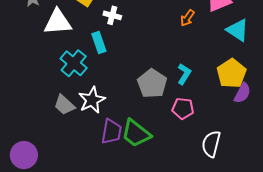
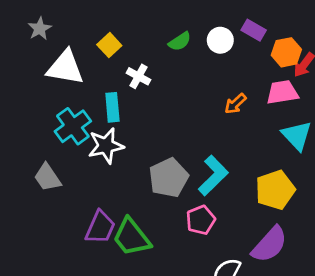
cyan L-shape: (184, 74) -> (213, 175), size x1.4
purple semicircle: (242, 93) -> (270, 245), moved, size x1.4
white star: (92, 100) -> (106, 146), moved
pink pentagon: (183, 108) -> (201, 220), turned 30

